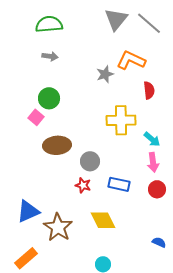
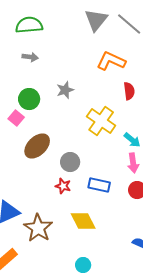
gray star: (105, 74) -> (65, 90), moved
yellow cross: (121, 120) -> (101, 121), turned 36
brown ellipse: (57, 145) -> (37, 146), turned -40

